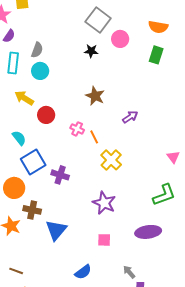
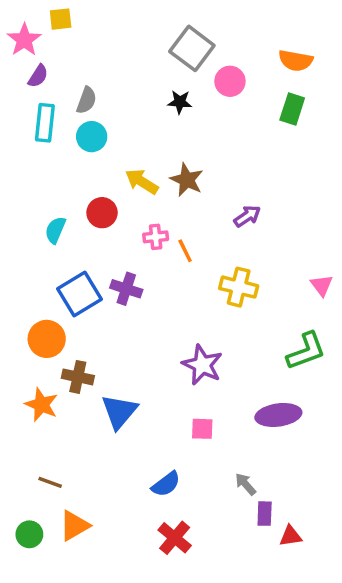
yellow arrow: (24, 98) -> (142, 182), moved
pink cross: (77, 129) -> (156, 237), turned -32
cyan semicircle: (19, 138) -> (55, 230), moved, turned -119
yellow cross: (111, 160) -> (239, 287), moved, turned -30
purple cross: (60, 175) -> (126, 289), moved

